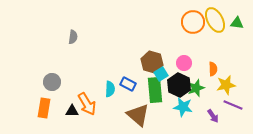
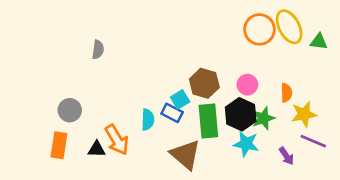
green triangle: (237, 23) -> (319, 42), moved
cyan square: (161, 74) -> (180, 99), moved

